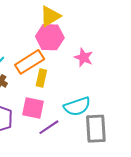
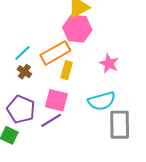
pink star: (84, 58) -> (109, 63), moved
purple line: (49, 127) -> (51, 120), moved

